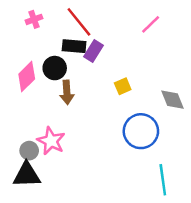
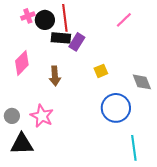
red line: (79, 22) -> (65, 18), turned 32
black circle: (55, 68) -> (45, 20), moved
gray circle: (29, 151) -> (12, 116), moved

